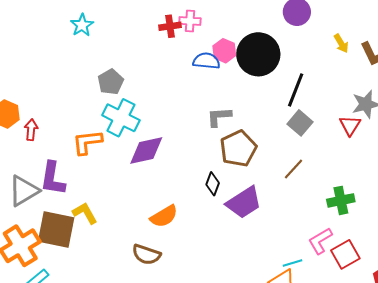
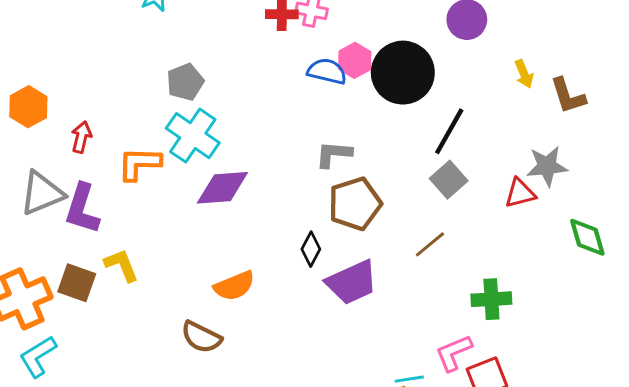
red triangle: (350, 125) -> (520, 193), turned 35
red arrow: (31, 130) -> (81, 137), moved
gray triangle: (24, 191) -> (42, 193), moved
brown square: (56, 229) -> (77, 283), size x0.7

